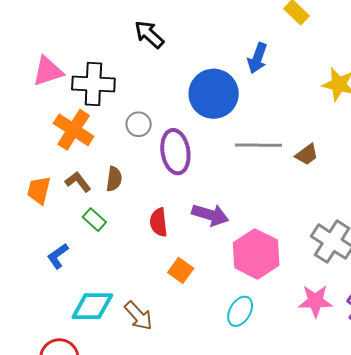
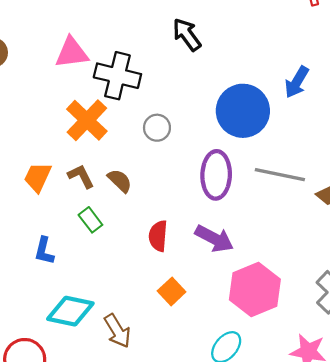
purple ellipse: (175, 152) -> (216, 175), moved
brown semicircle: (114, 179) -> (120, 181), turned -65
blue L-shape: (58, 256) -> (44, 251), turned -52

